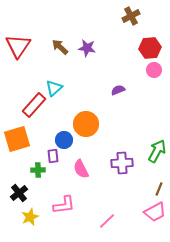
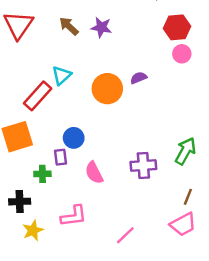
orange circle: (86, 124) -> (107, 89), moved
black cross: (19, 193) -> (20, 202), turned 36

